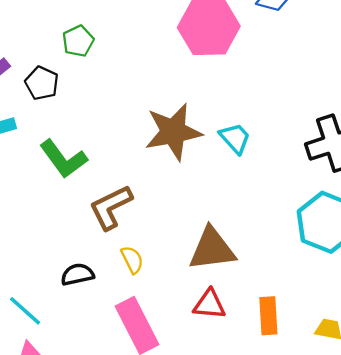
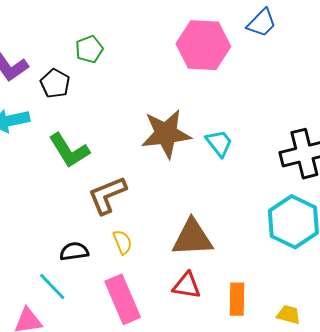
cyan line: (25, 311) -> (52, 286), moved

